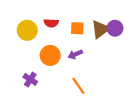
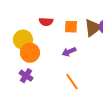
yellow circle: (27, 30) -> (23, 40), moved
orange circle: (50, 55) -> (30, 53), moved

